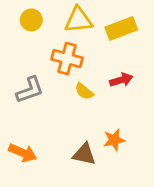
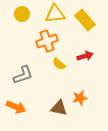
yellow rectangle: (121, 29) -> (85, 20), turned 70
orange cross: (67, 59) -> (47, 41), turned -35
gray L-shape: (30, 90) -> (23, 75), moved

